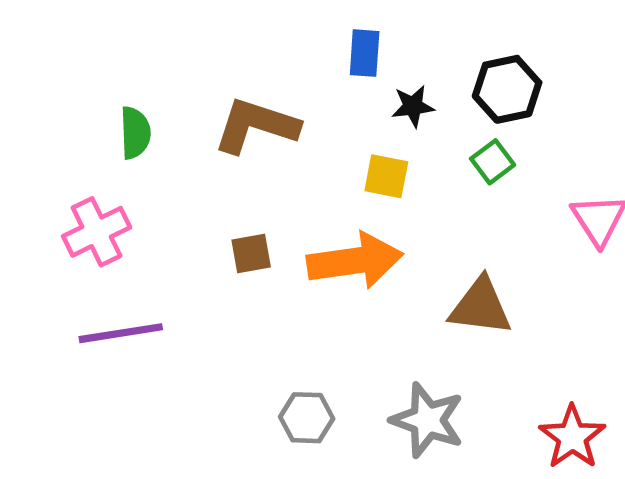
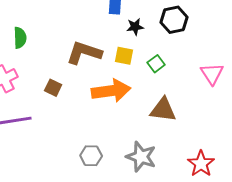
brown L-shape: (256, 126) -> (84, 53), moved
green square: (493, 162) -> (156, 64), moved
brown square: (251, 254) -> (53, 88), moved, turned 36

